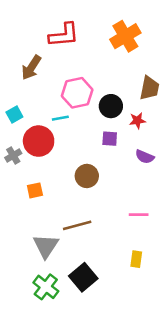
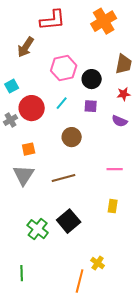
cyan line: (60, 118) -> (62, 103), moved, turned -40
red star: (137, 121) -> (124, 94), moved
gray triangle: (46, 246) -> (24, 175), moved

